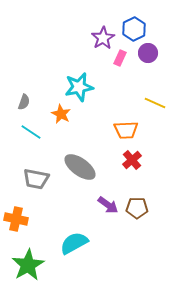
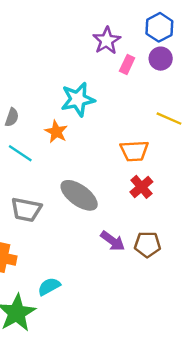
blue hexagon: (134, 29) -> (159, 27), moved
cyan semicircle: (74, 243) -> (49, 286), moved, size x0.7

